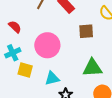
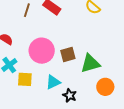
brown square: (86, 31) -> (68, 54), moved

